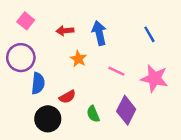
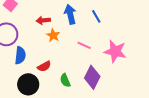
red arrow: (65, 31) -> (43, 20), moved
blue line: (149, 34) -> (96, 16), moved

